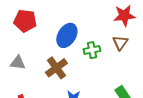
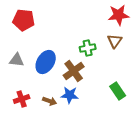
blue ellipse: (67, 35) -> (46, 62), moved
brown cross: (56, 68) -> (74, 71), moved

